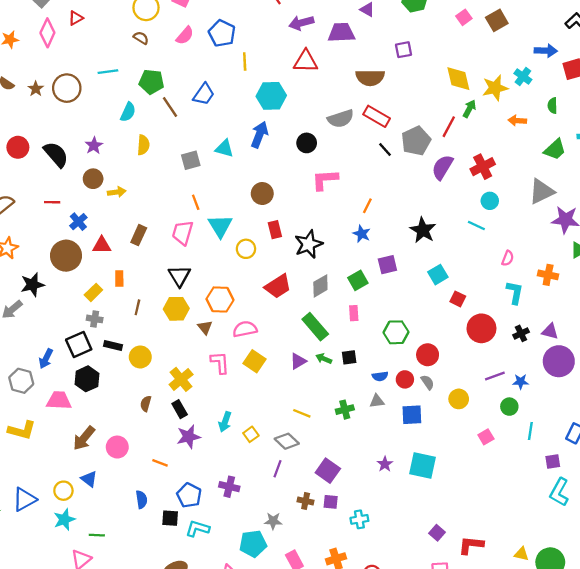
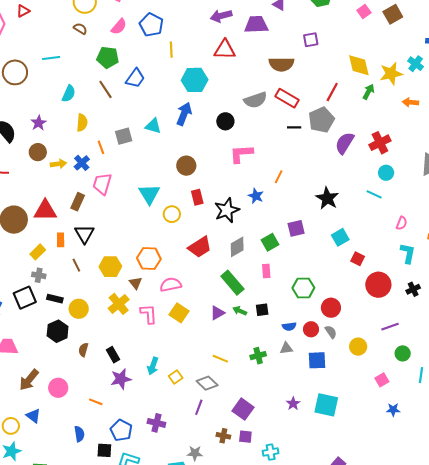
green pentagon: (151, 82) -> (108, 57), moved
red line: (449, 127) -> (332, 92), moved
black line: (385, 150) -> (294, 127), turned -48
orange line: (196, 202) -> (101, 147), moved
blue cross: (78, 222) -> (82, 163), moved
pink trapezoid: (183, 233) -> (102, 184), moved
blue star: (362, 234) -> (256, 196), moved
red triangle: (102, 245) -> (45, 211), size x1.4
black triangle: (179, 276) -> (85, 234), moved
brown line: (137, 307) -> (76, 265), turned -40
black hexagon: (87, 379) -> (58, 331), moved
yellow cross: (181, 379) -> (119, 304), moved
blue star: (521, 382) -> (393, 410), moved

